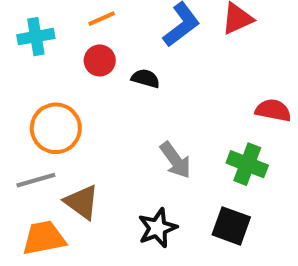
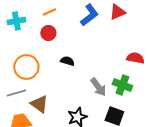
black semicircle: (146, 78) -> (67, 61), moved
gray arrow: (175, 160) -> (98, 87), moved

